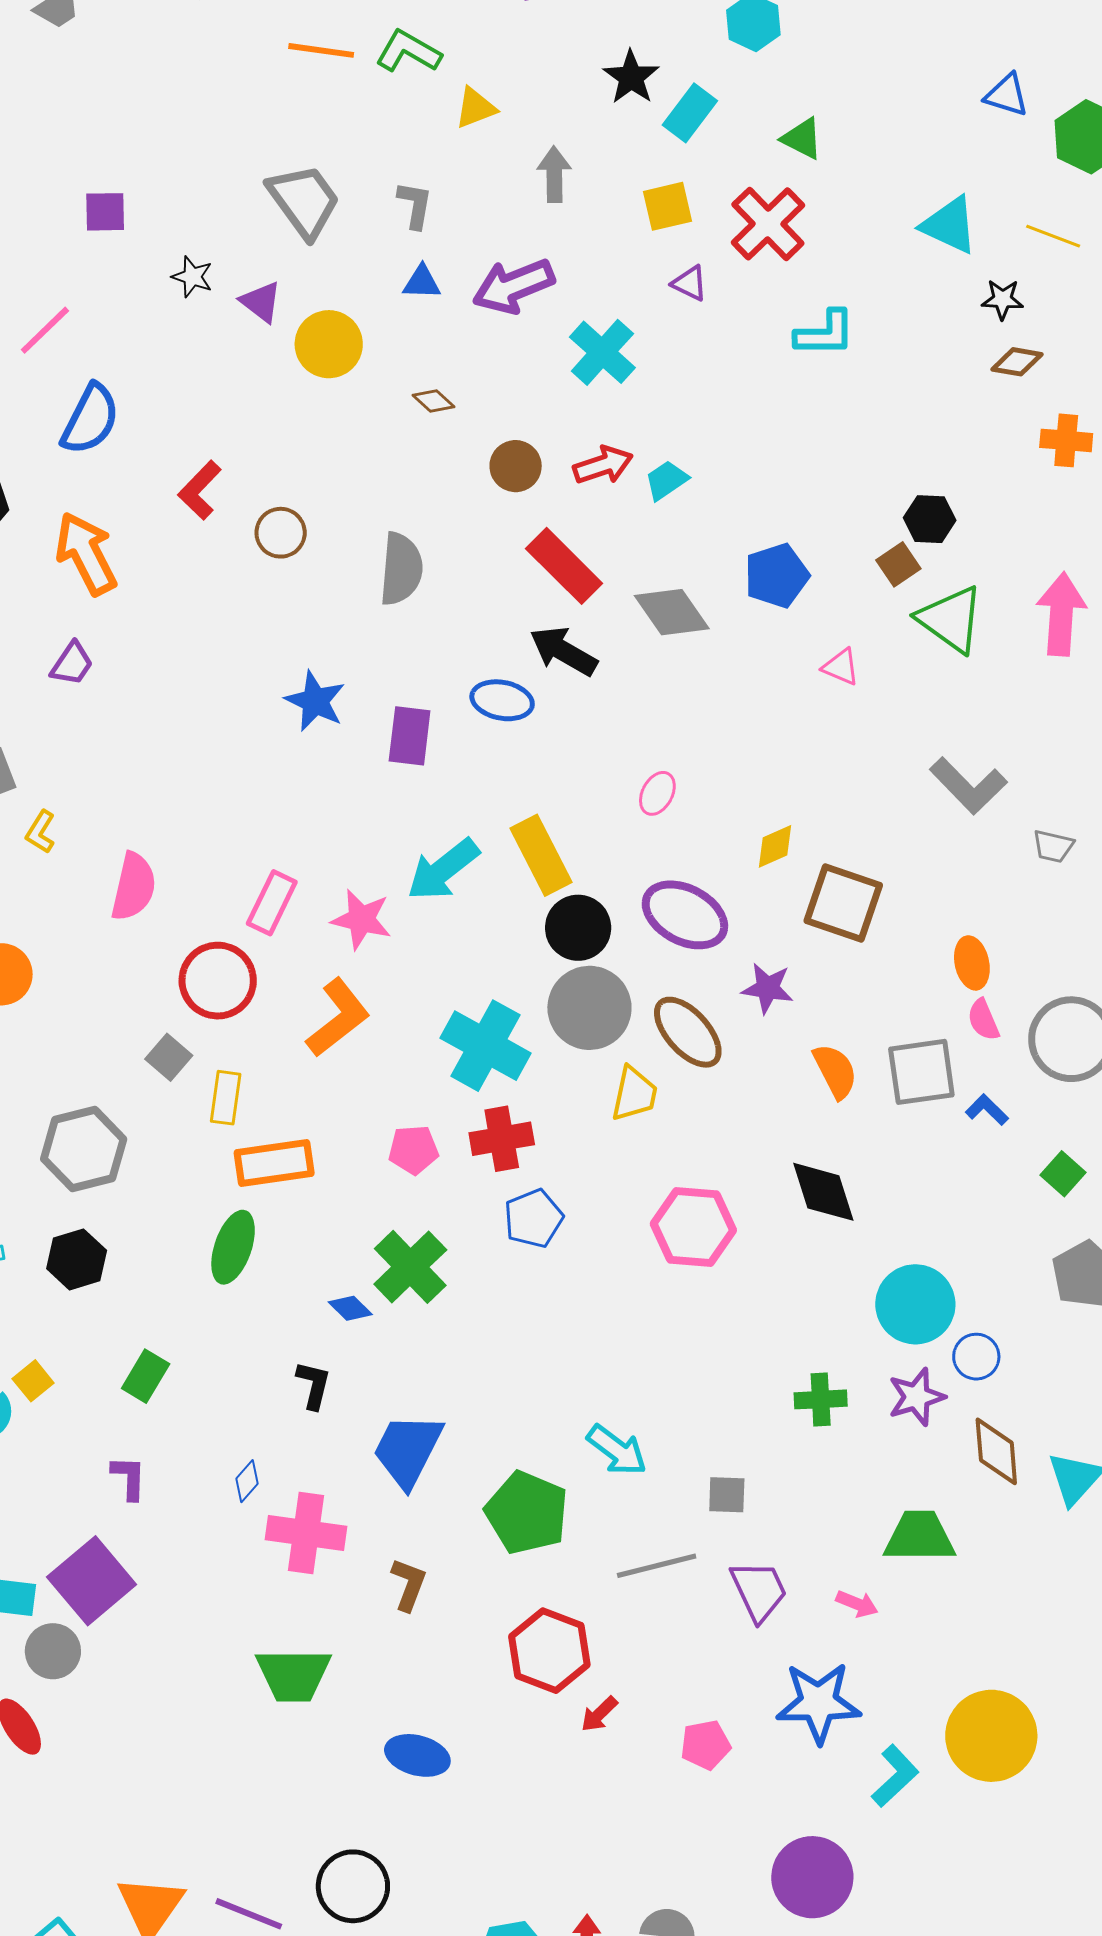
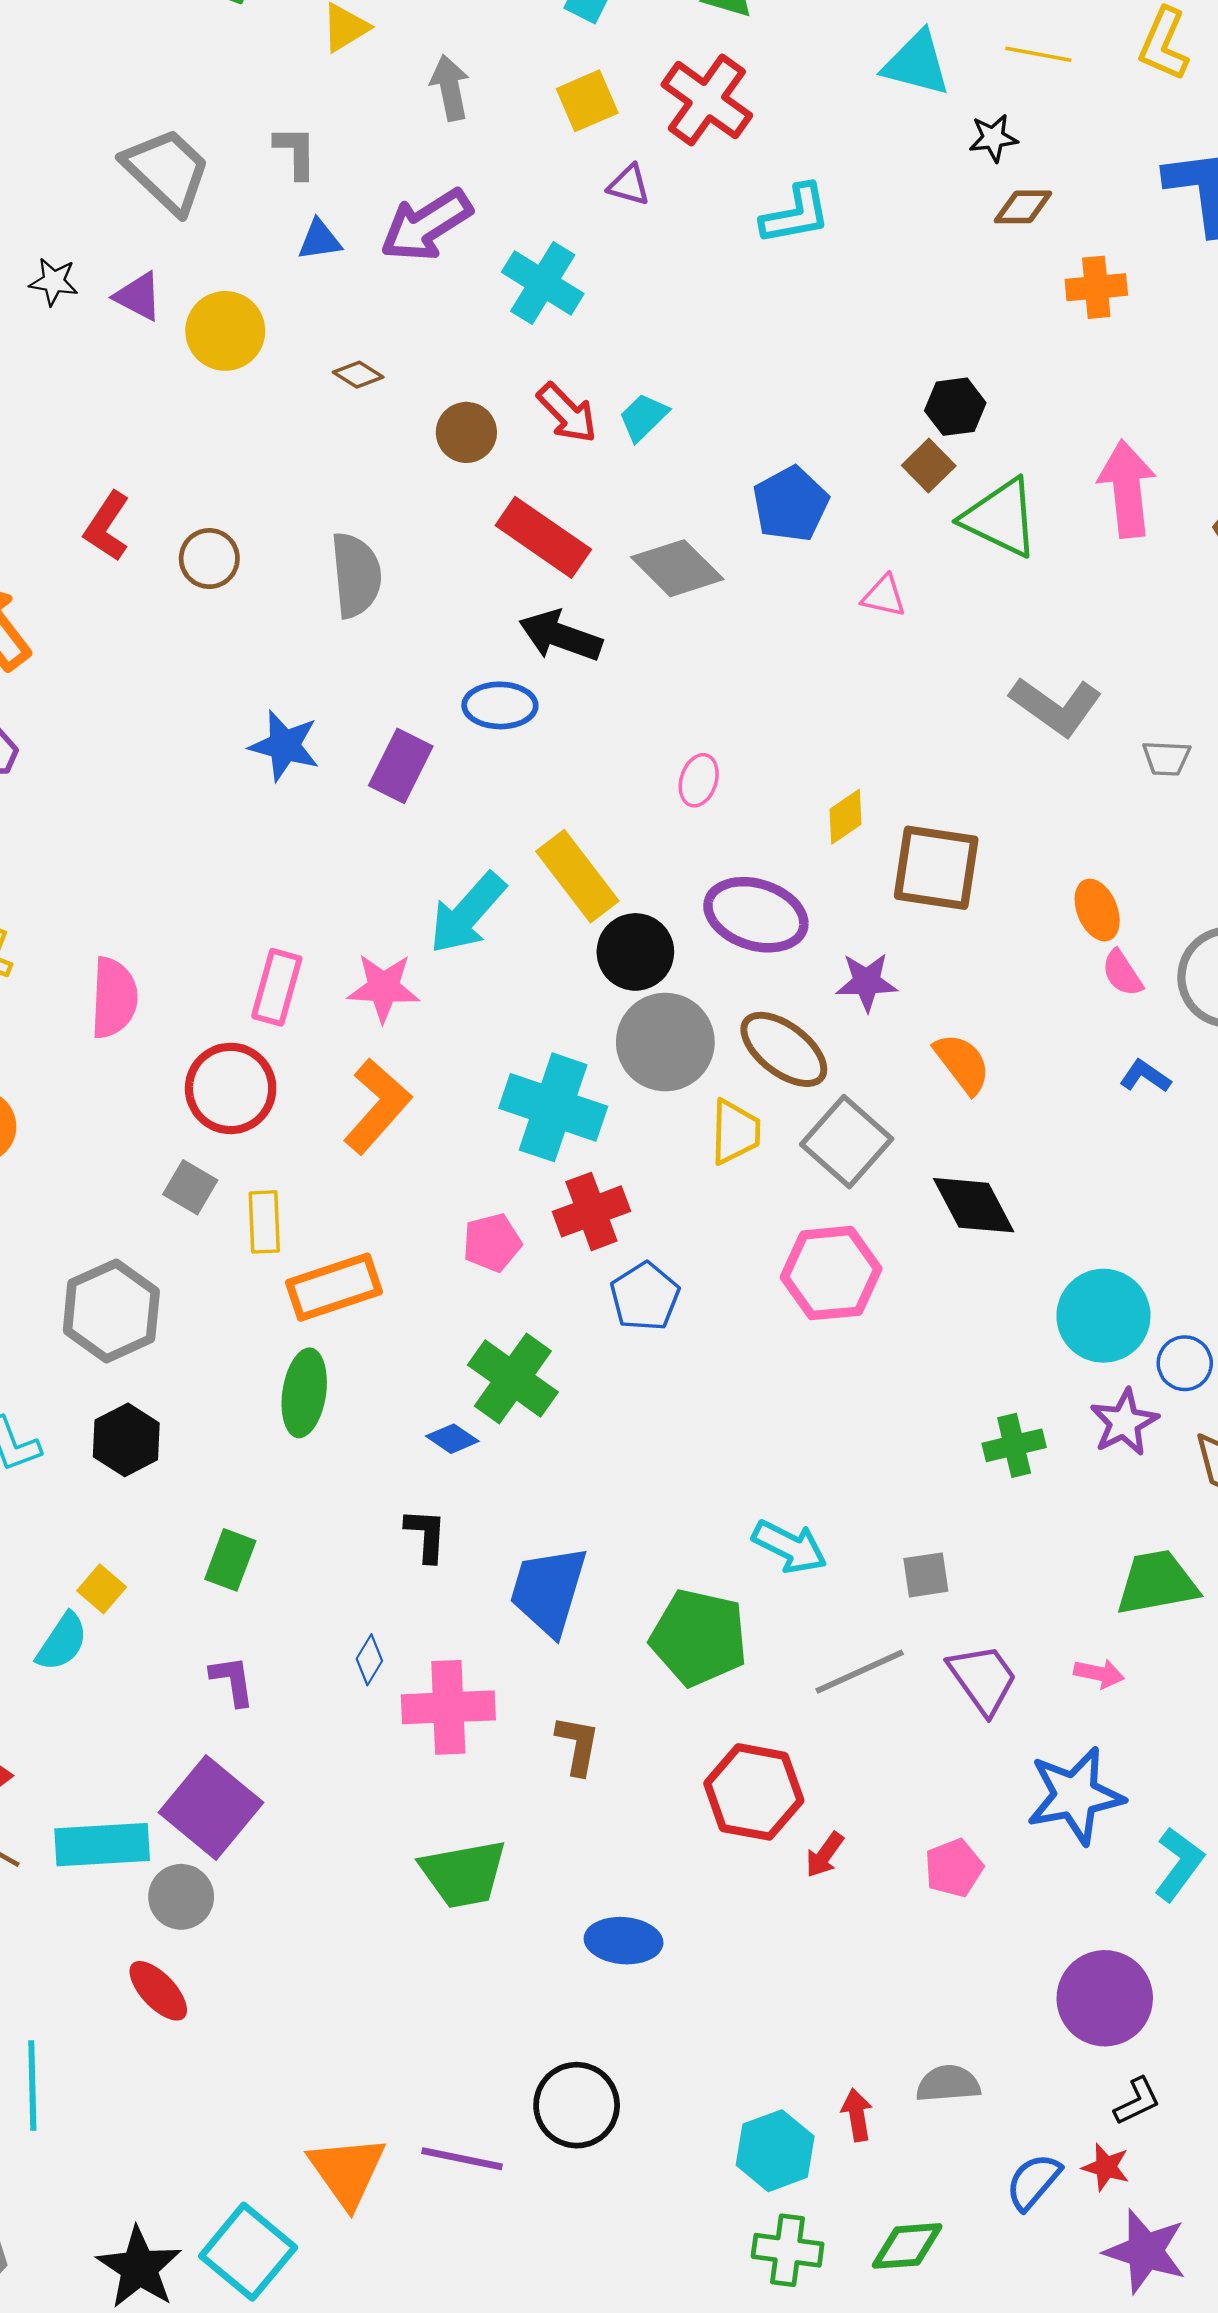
red arrow: (603, 465) -> (567, 413), turned 74
purple rectangle: (410, 736) -> (401, 766), turned 30
gray square: (921, 1072) -> (847, 1142), moved, turned -30

